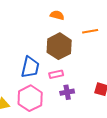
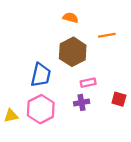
pink rectangle: (56, 74) -> (88, 83), moved

